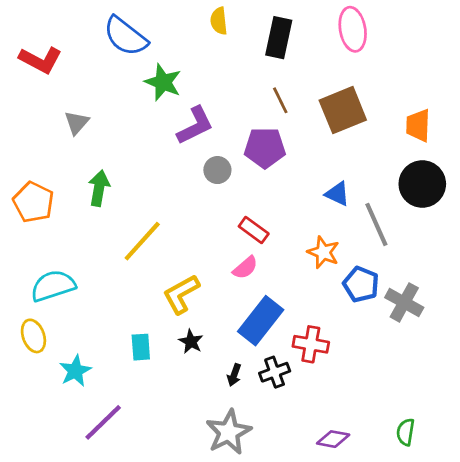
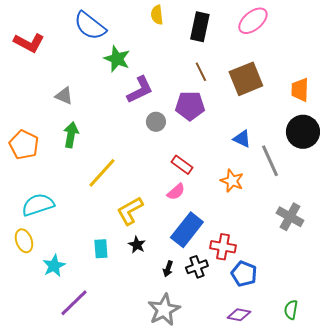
pink ellipse: (353, 29) -> (253, 21), turned 60
gray triangle: (77, 123) -> (64, 96), moved, turned -48
blue pentagon: (361, 284) -> (244, 274), moved

